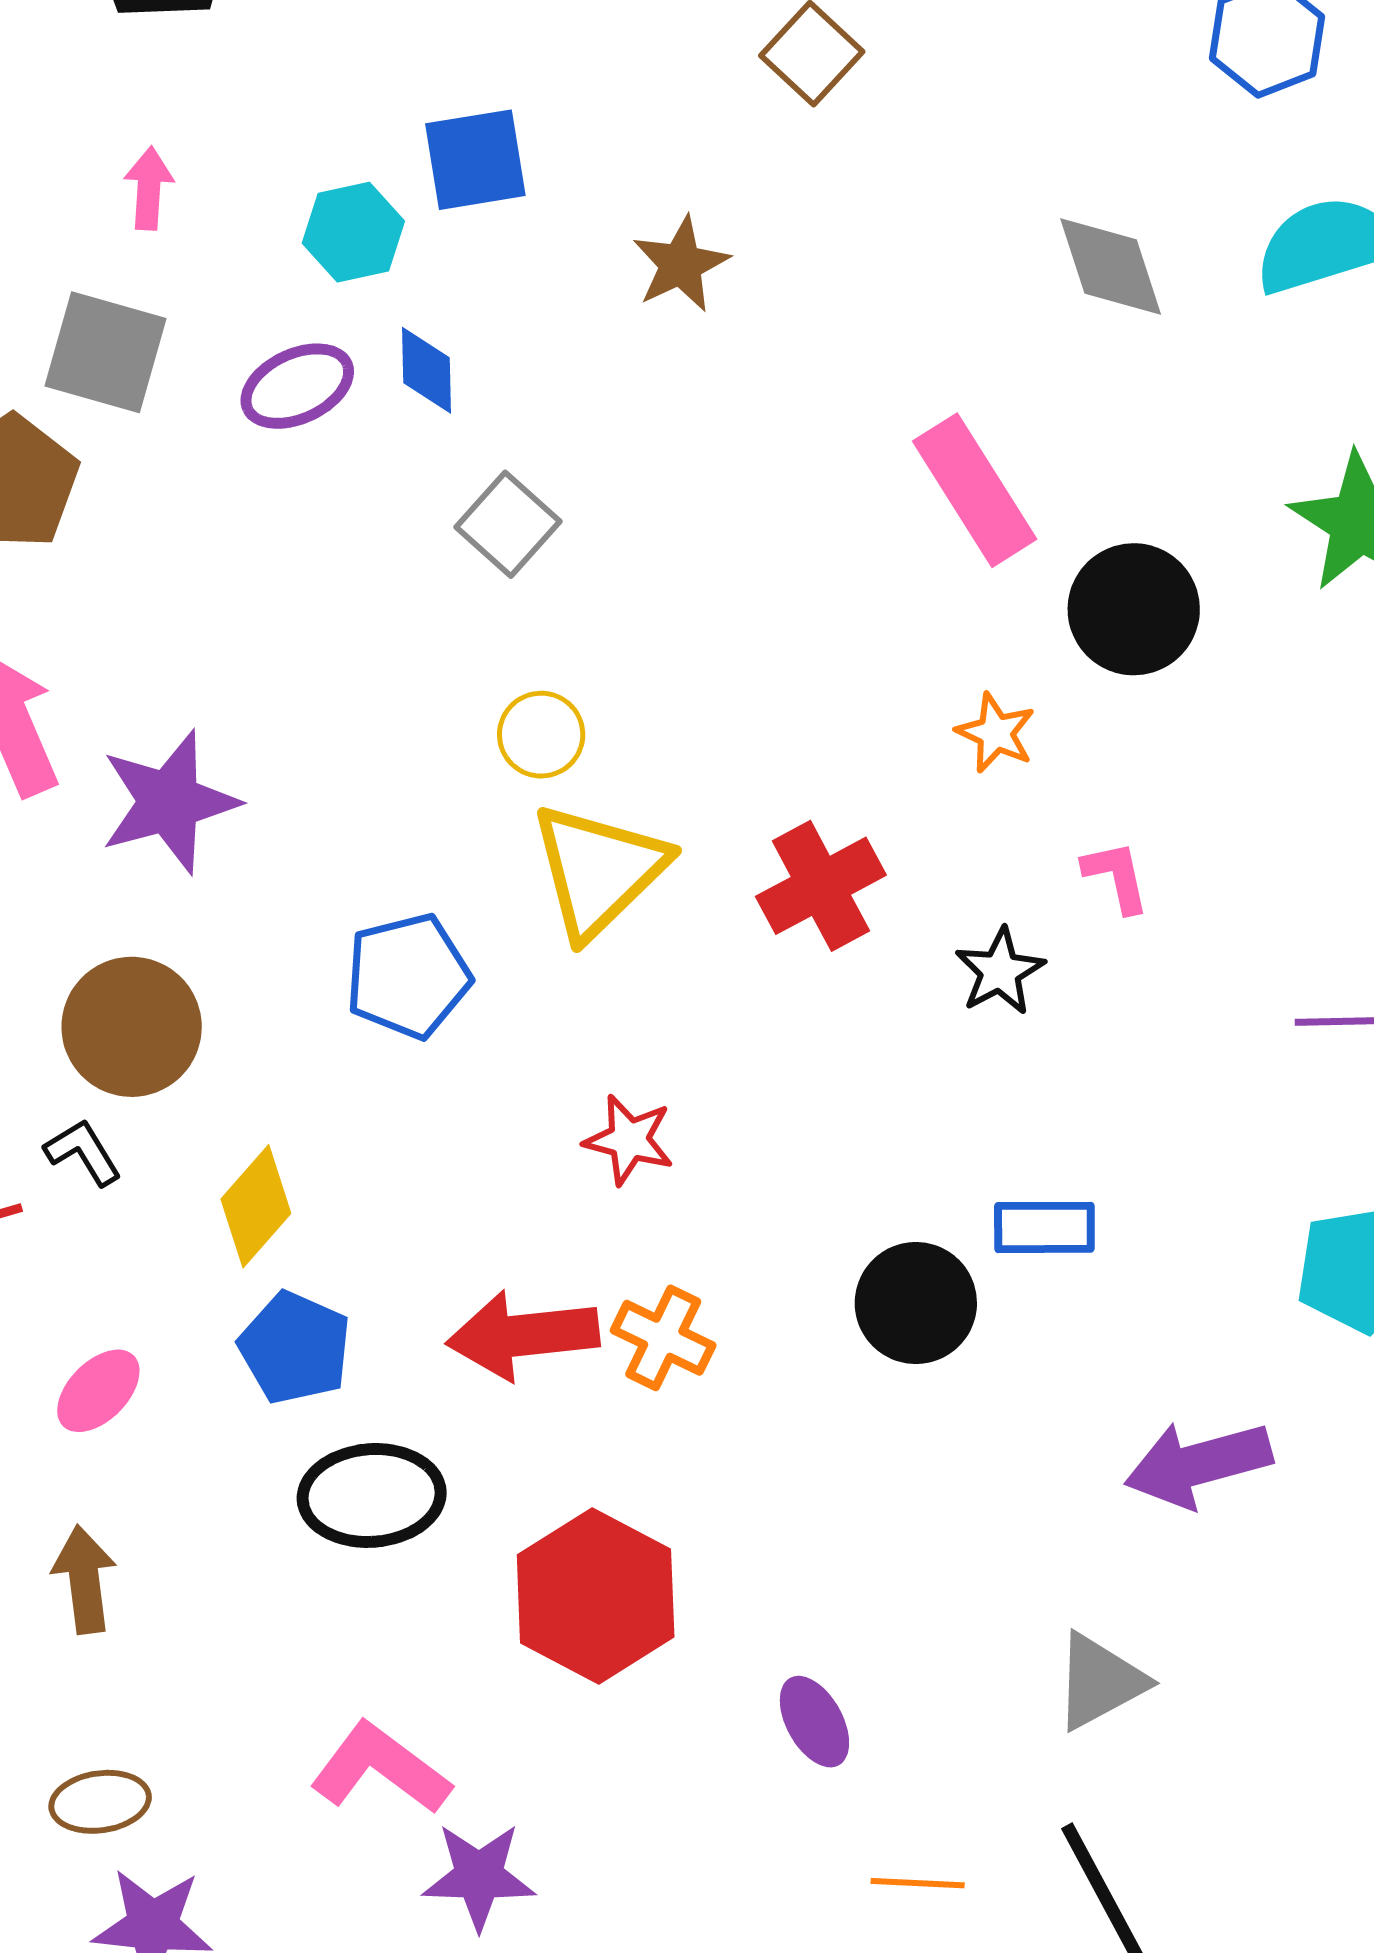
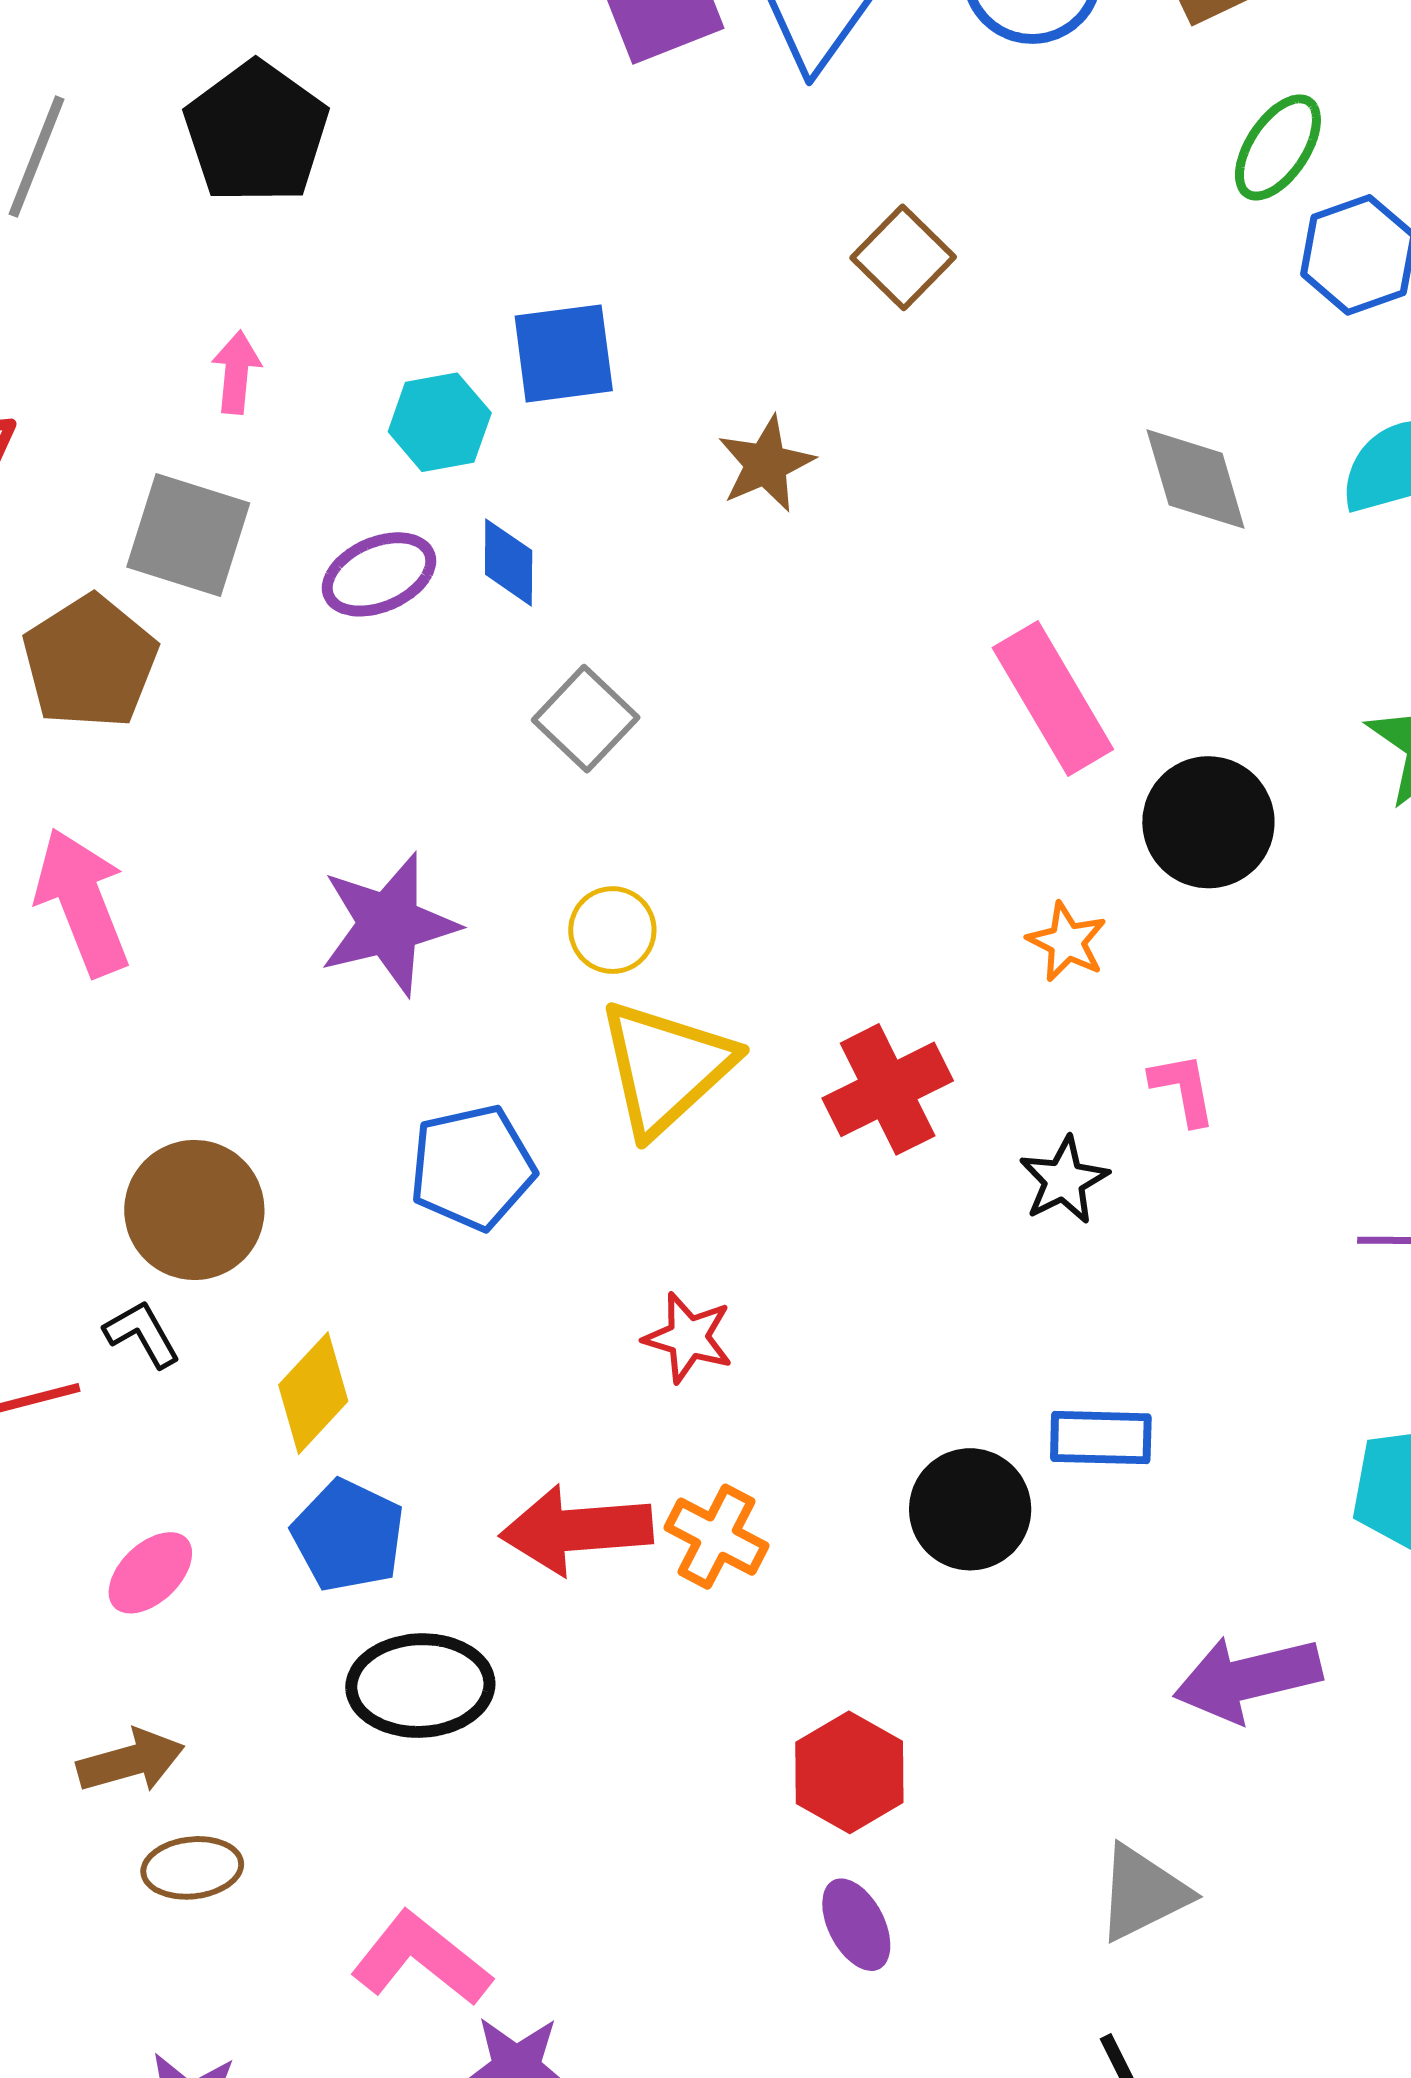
purple star: (169, 802) -> (389, 924), moved
brown arrow: (84, 1579) -> (131, 1761), turned 80
red hexagon: (596, 1596) -> (849, 1772), moved, size x0.7
brown ellipse: (100, 1802) -> (192, 1868), moved

